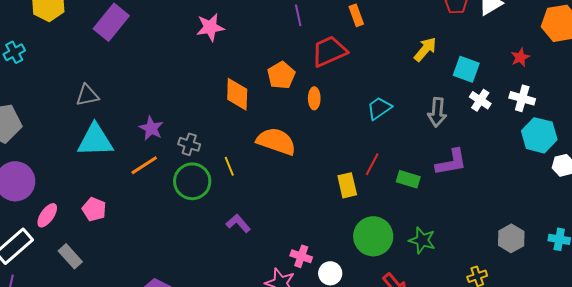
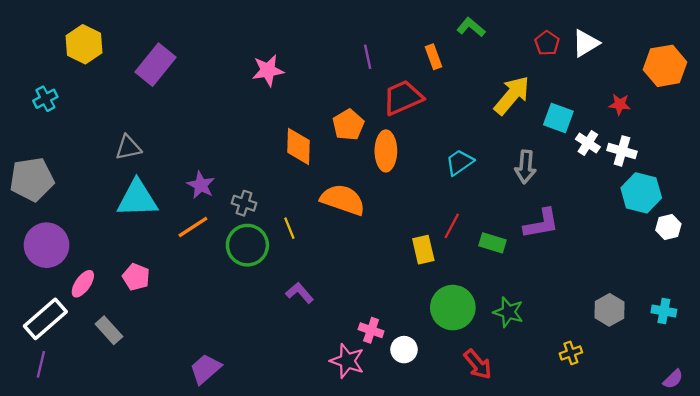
yellow arrow: (425, 49) -> (512, 95), size x1.4
red star: (520, 57) -> (620, 104), turned 30
orange ellipse: (314, 98) -> (386, 151), size x1.6
white cross: (480, 100) -> (588, 143), moved

